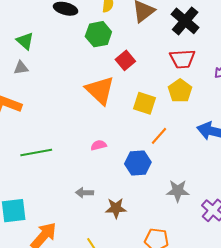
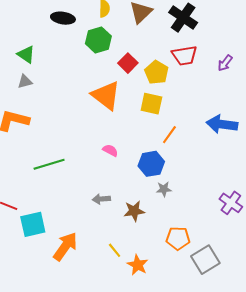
yellow pentagon: (180, 91) -> (157, 72), moved
pink semicircle: (99, 145) -> (110, 150), turned 49
gray star: (178, 191) -> (164, 189), moved, size x0.7

